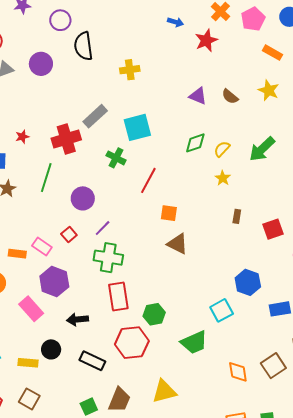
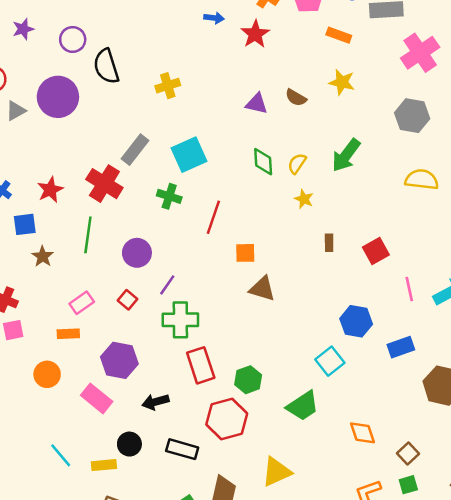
purple circle: (41, 64) -> (58, 97), size x1.4
red star: (22, 137) -> (50, 190), size x1.5
red cross: (66, 139) -> (104, 184), turned -32
green diamond: (195, 143) -> (263, 162), turned -65
pink rectangle: (42, 246) -> (82, 303), moved, turned -60
brown square: (273, 366) -> (408, 454), moved, size x0.7

